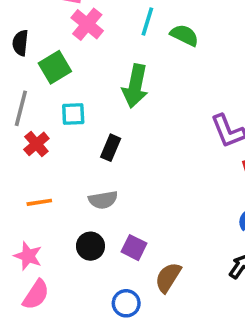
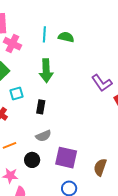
black circle: (90, 246) -> (32, 160), moved
purple square: (134, 248) -> (66, 158), size x1.6
brown semicircle: (168, 277) -> (100, 167), moved

